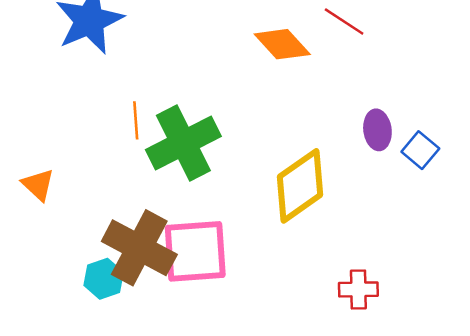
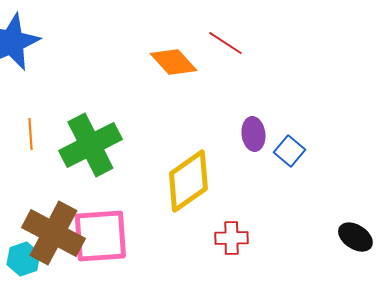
orange line: (136, 120) -> (30, 134), moved
red cross: (358, 289) -> (231, 238), moved

